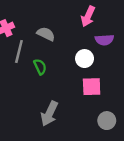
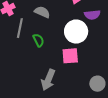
white circle: (85, 59) -> (76, 32), size x1.5
pink square: (92, 87) -> (70, 56), moved

